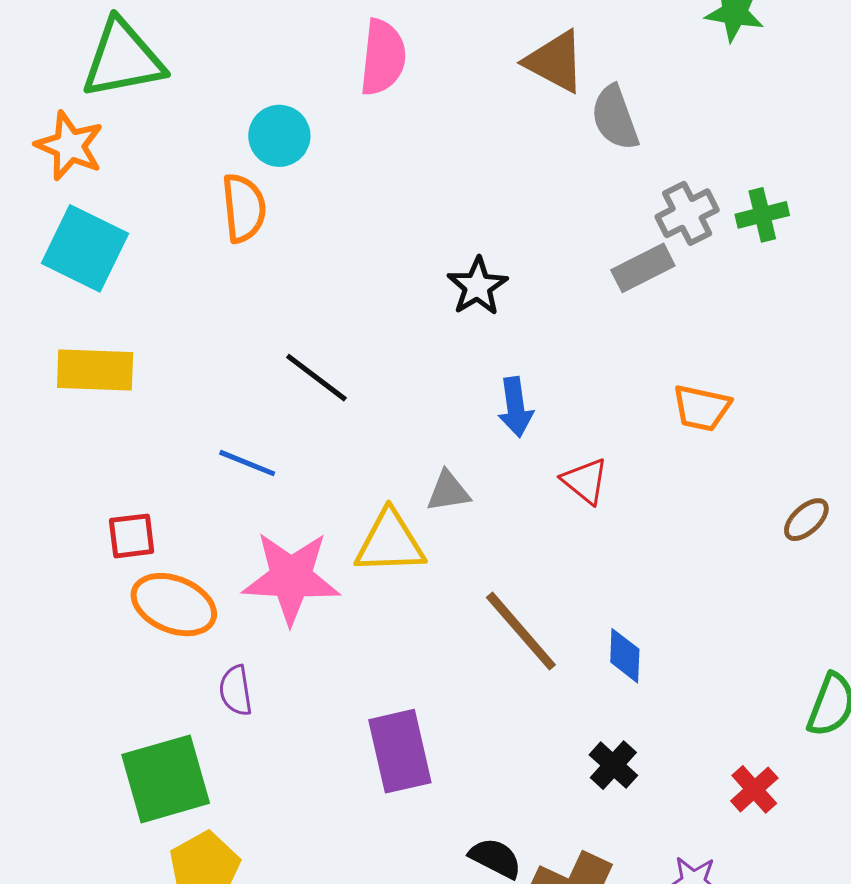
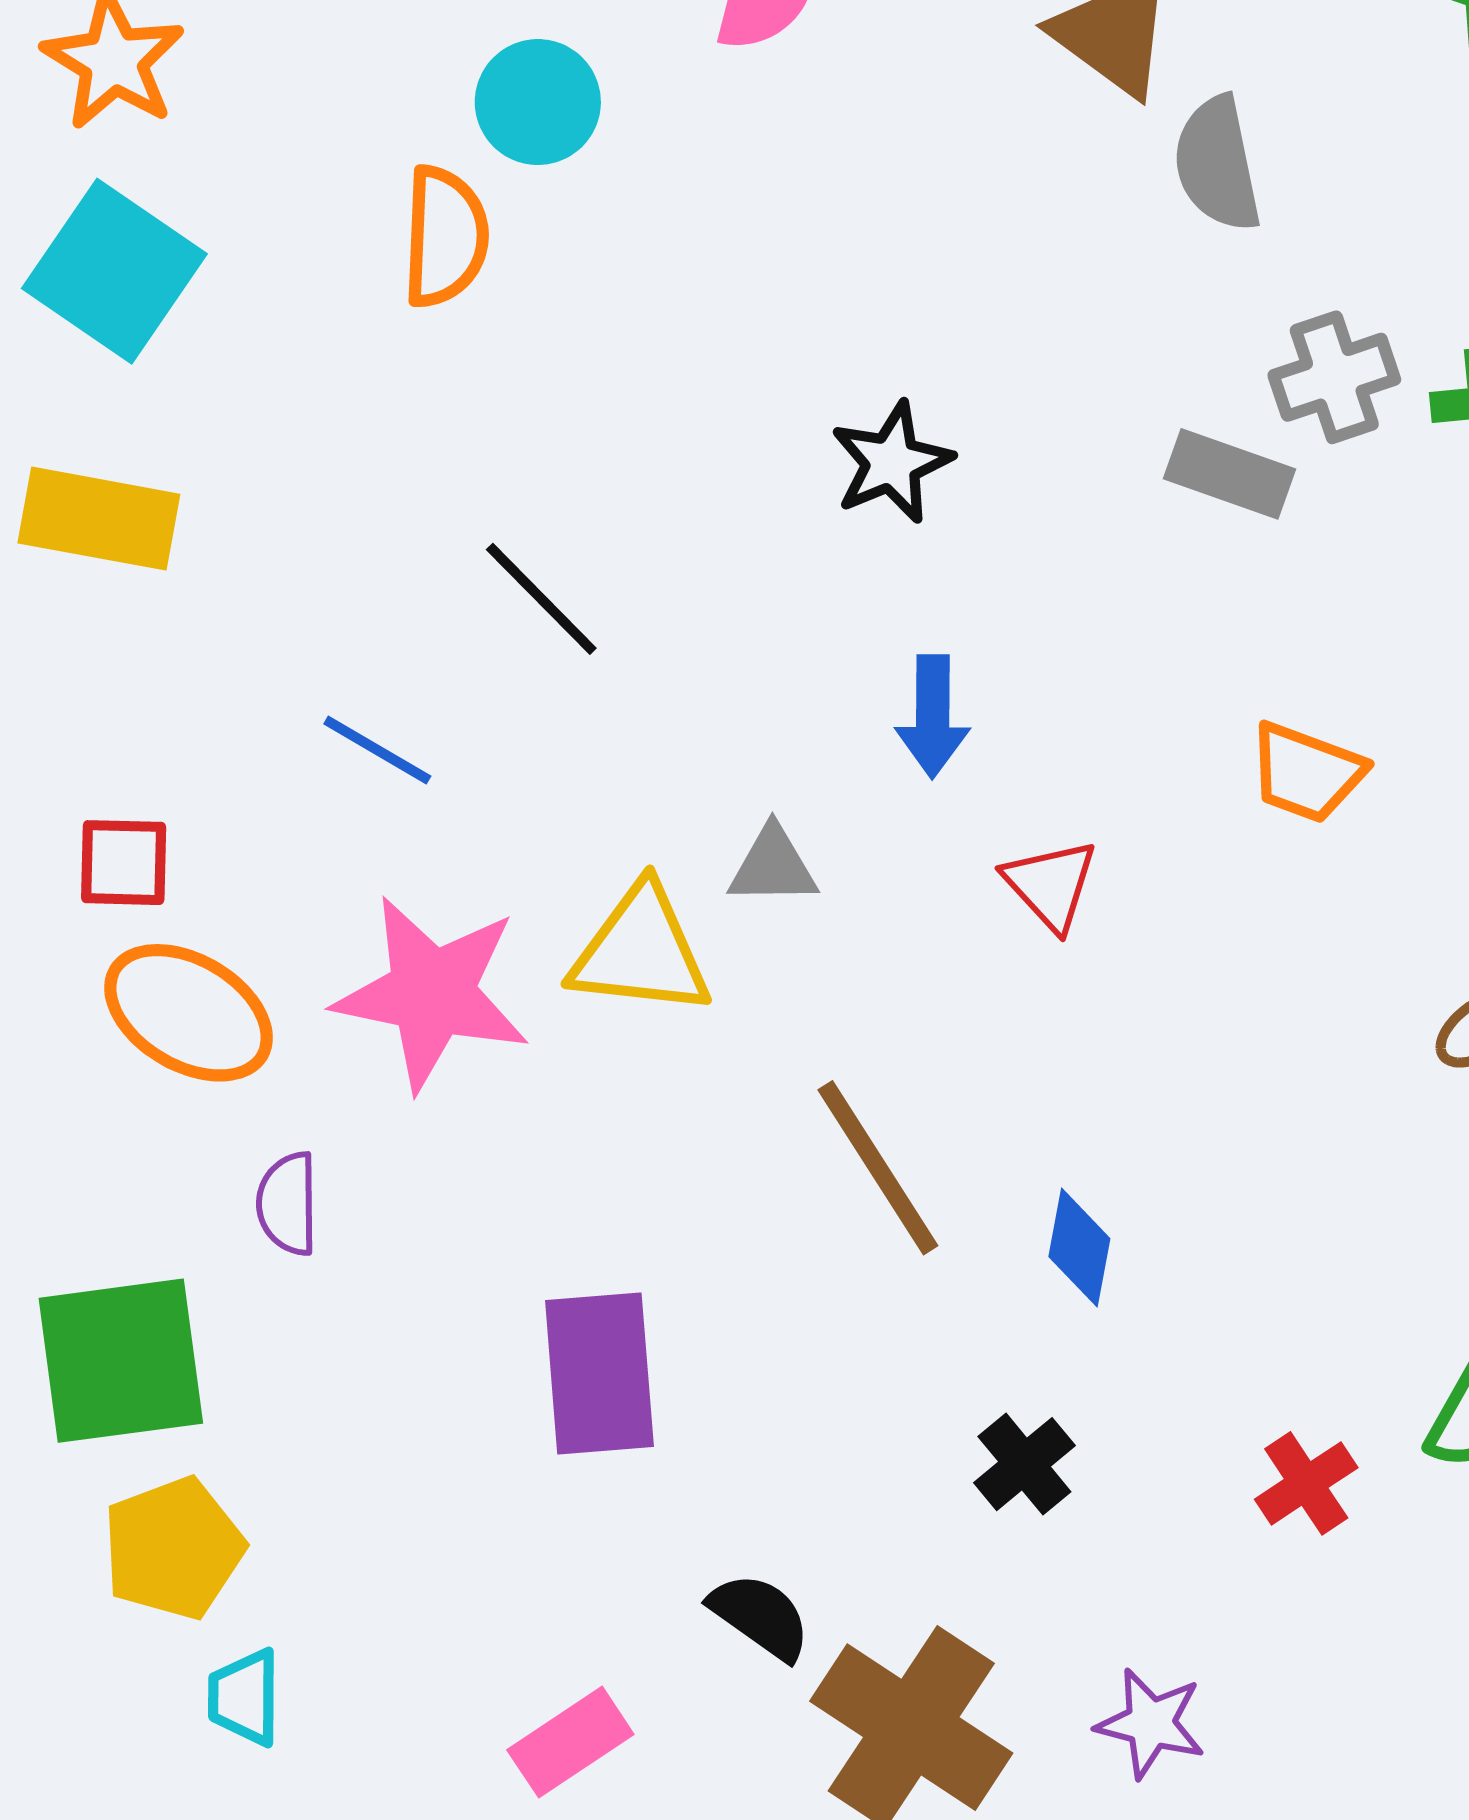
gray rectangle: (643, 268) -> (1229, 474), turned 38
red cross: (754, 789) -> (1306, 1483), moved

